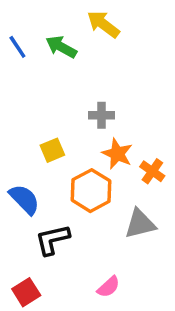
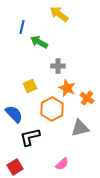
blue line: (17, 47) -> (22, 27), moved, turned 48
green arrow: (61, 47) -> (39, 42), moved

